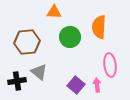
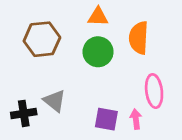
orange triangle: (54, 12) -> (98, 17), moved
brown hexagon: (27, 42) -> (42, 39), moved
purple square: (76, 85) -> (106, 119), turned -30

